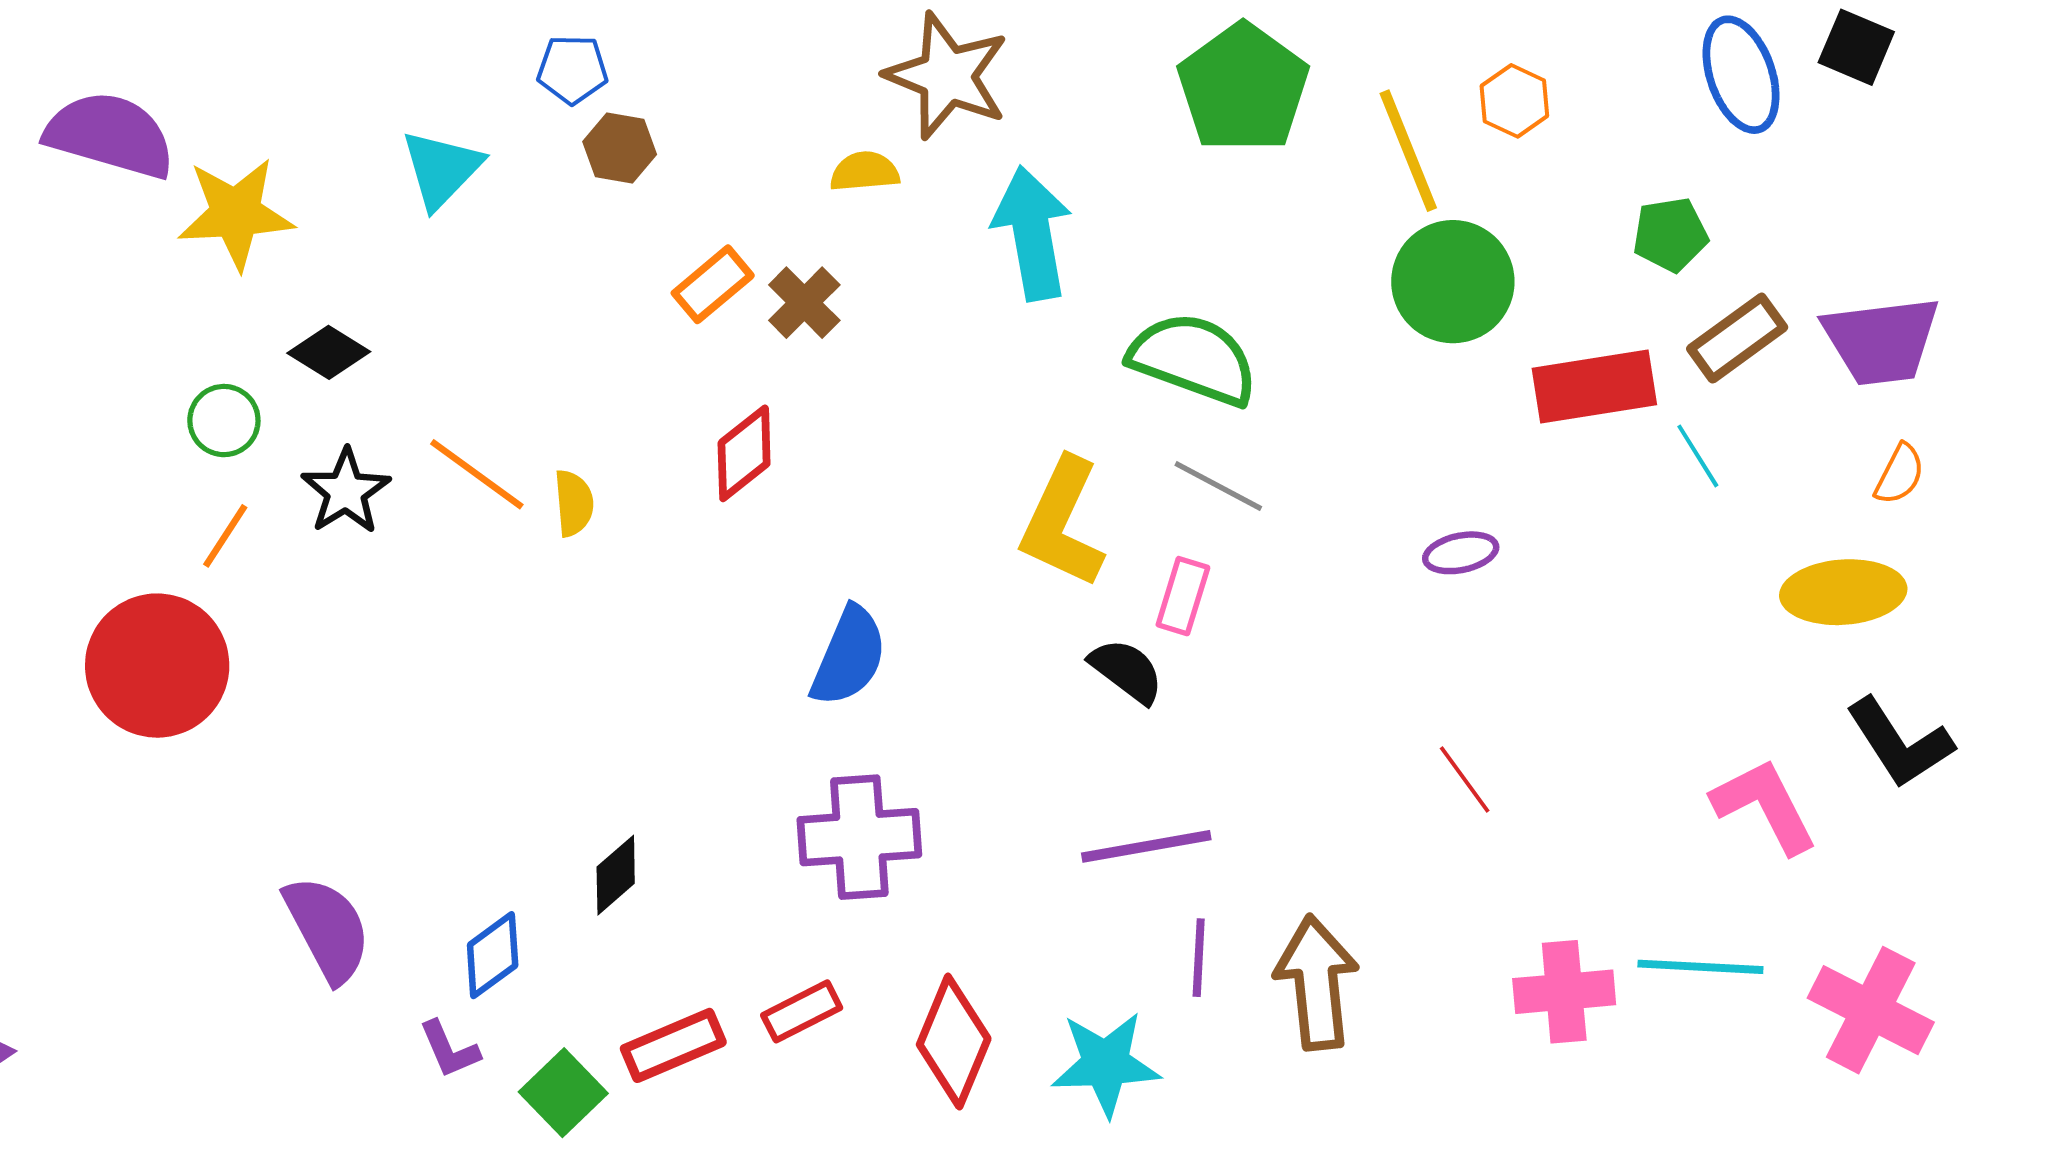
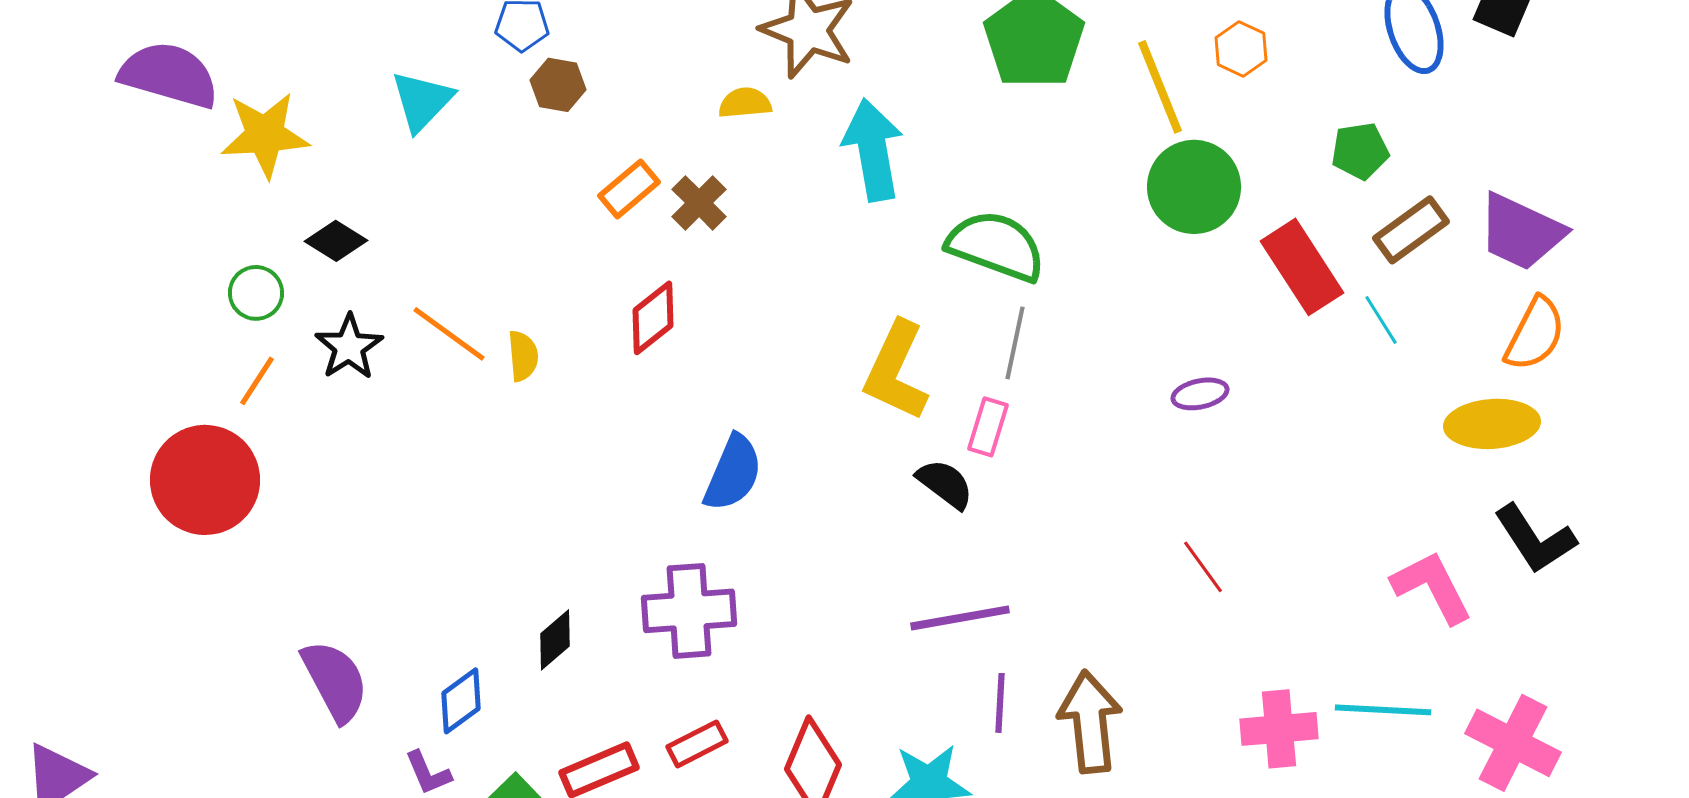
purple trapezoid: (1881, 341) -> (1521, 232), turned 32
red rectangle: (1594, 386) -> (1302, 267), turned 66
orange semicircle: (1900, 474) -> (1535, 334), size x1.6
gray line: (1218, 486) -> (1015, 343), turned 74
purple cross: (859, 837) -> (689, 611), moved

